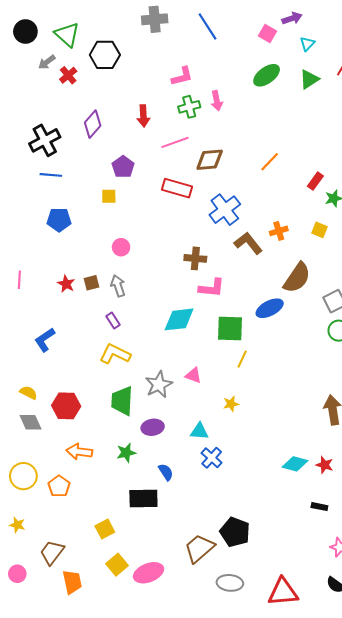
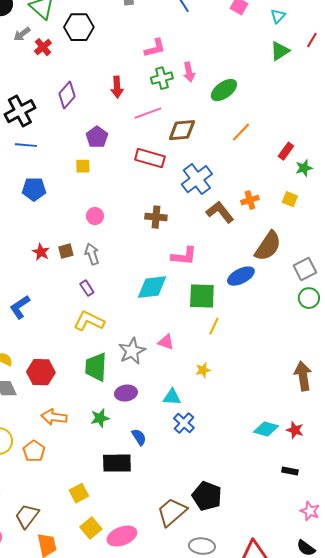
green ellipse: (267, 75) -> (224, 90), moved
brown cross: (195, 258) -> (156, 217), moved

